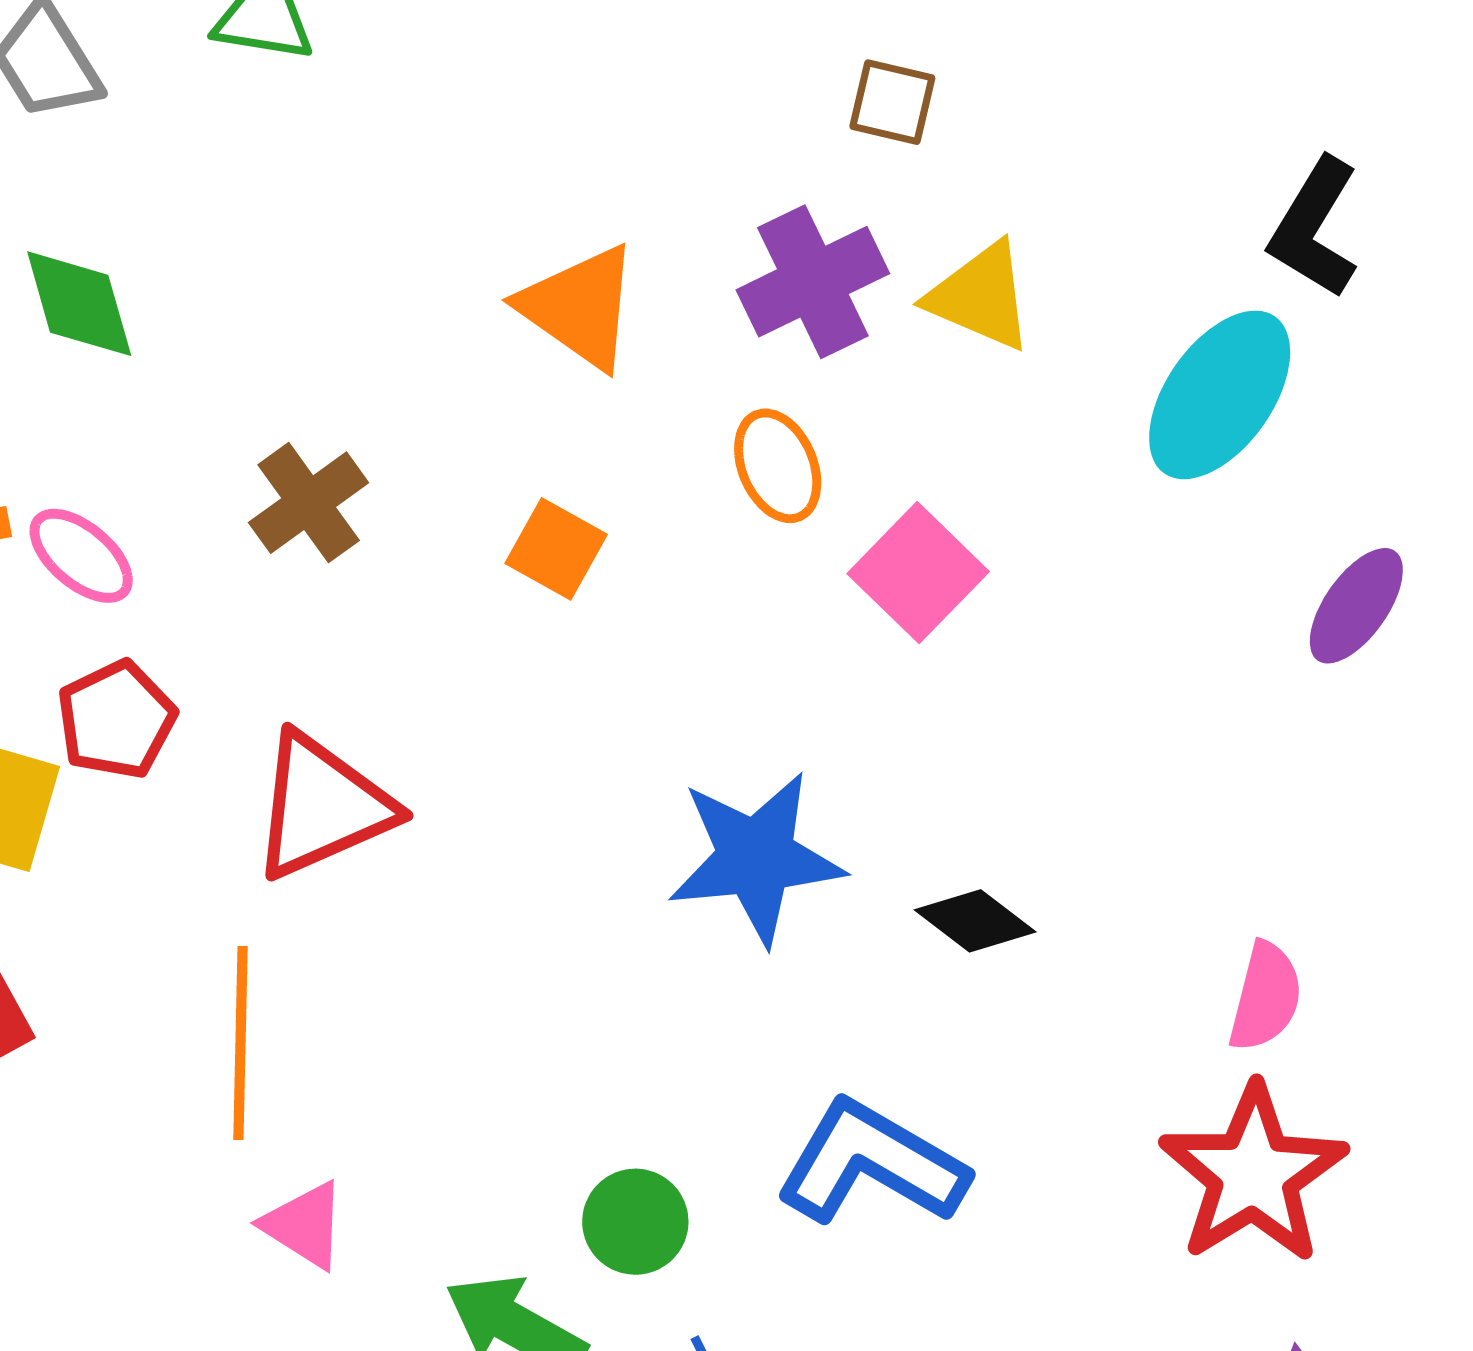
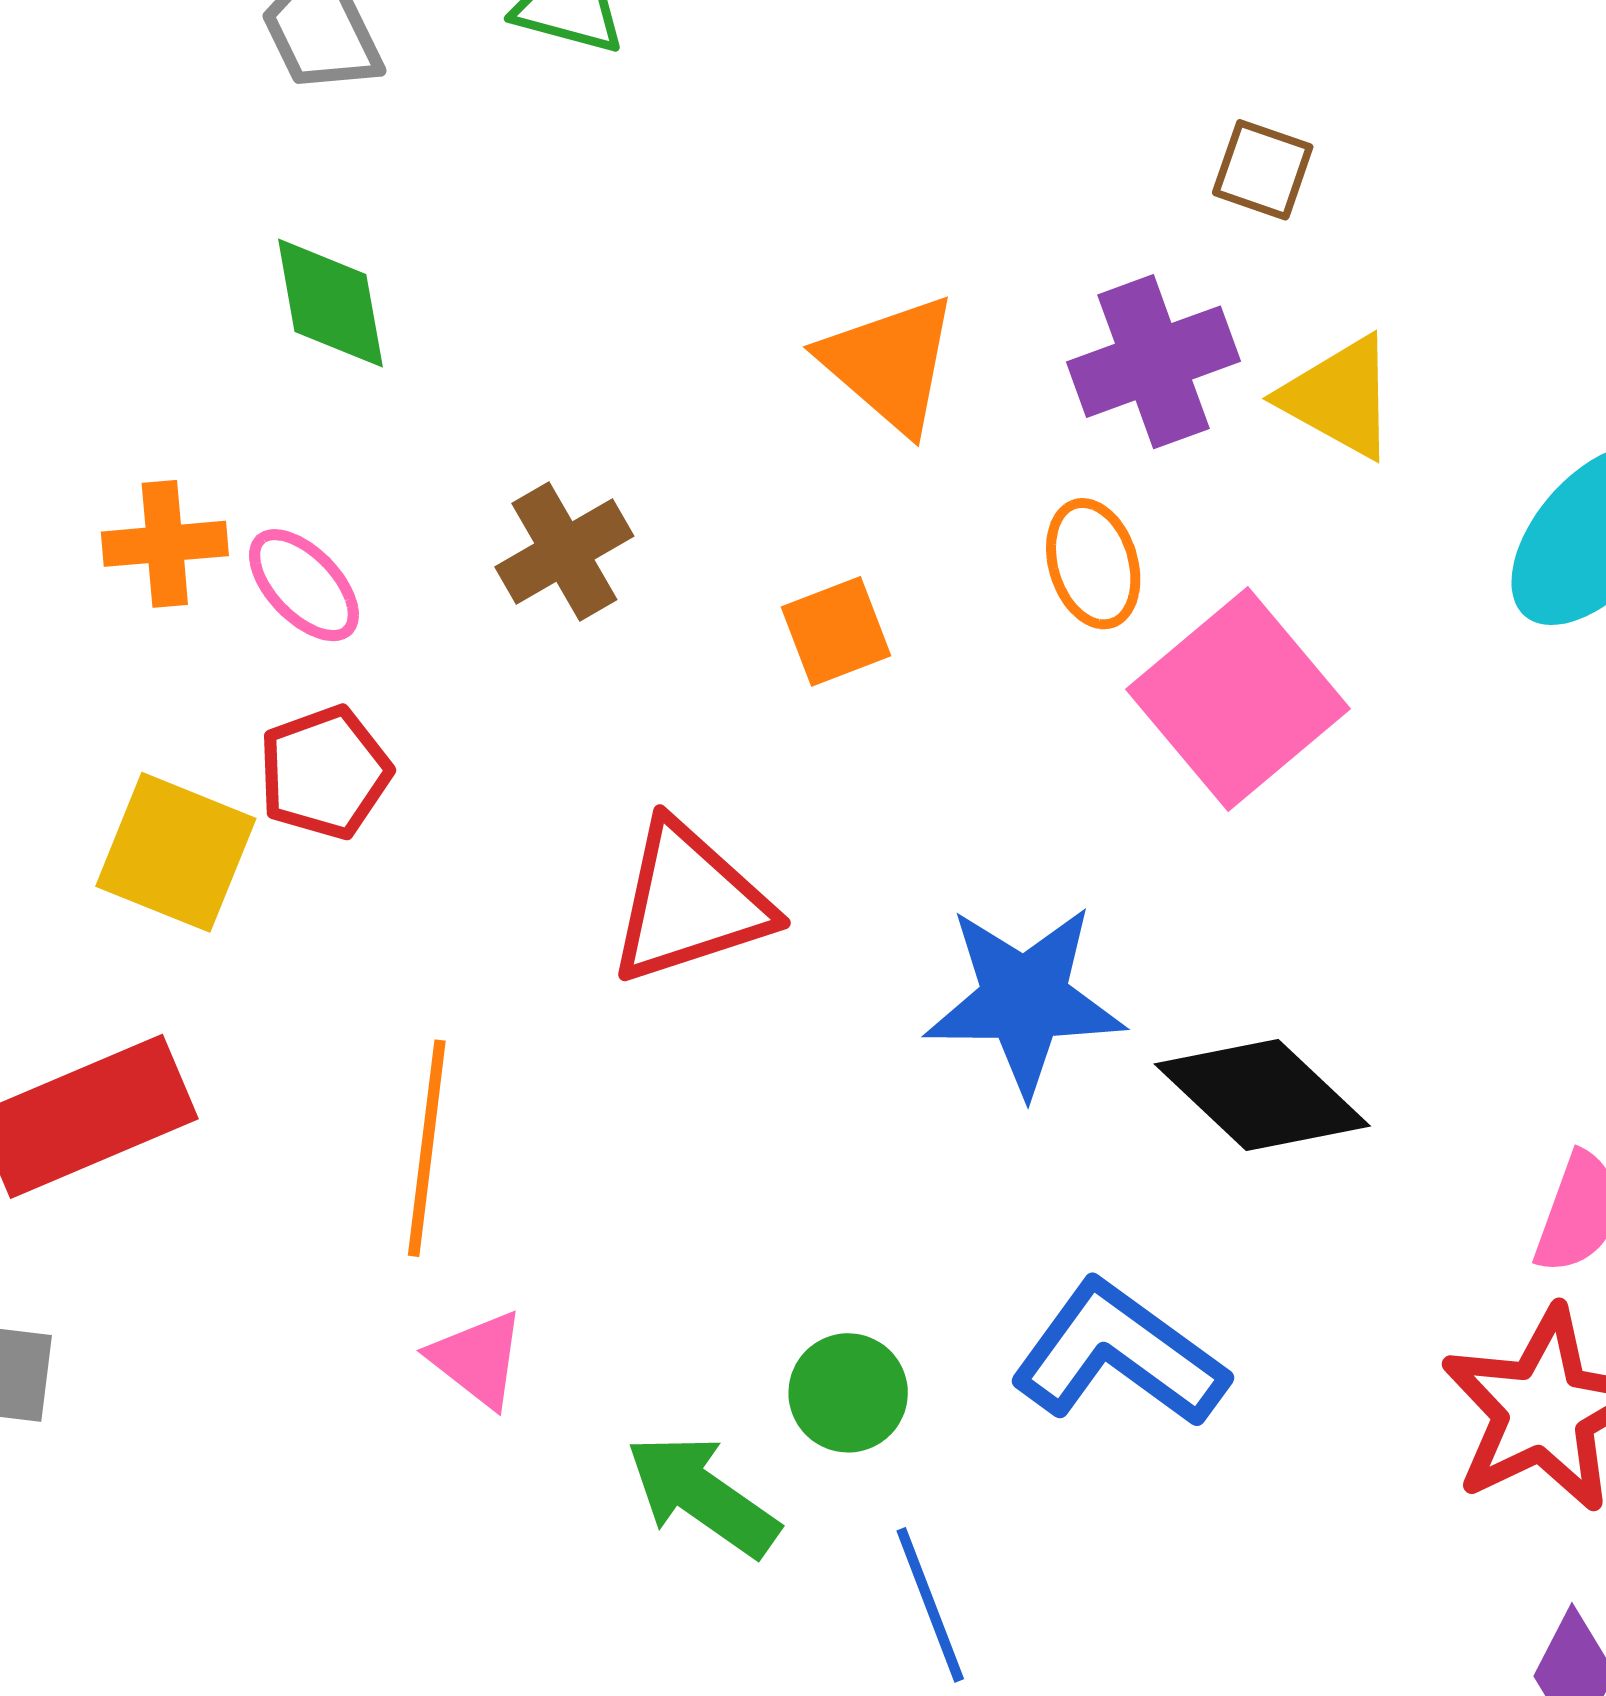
orange square: (556, 549) -> (836, 631), turned 34
pink square: (918, 573) -> (1238, 699), size x1.4
red triangle: (322, 806) -> (690, 903), moved
black diamond: (975, 921) -> (1262, 1095), size x1.6

